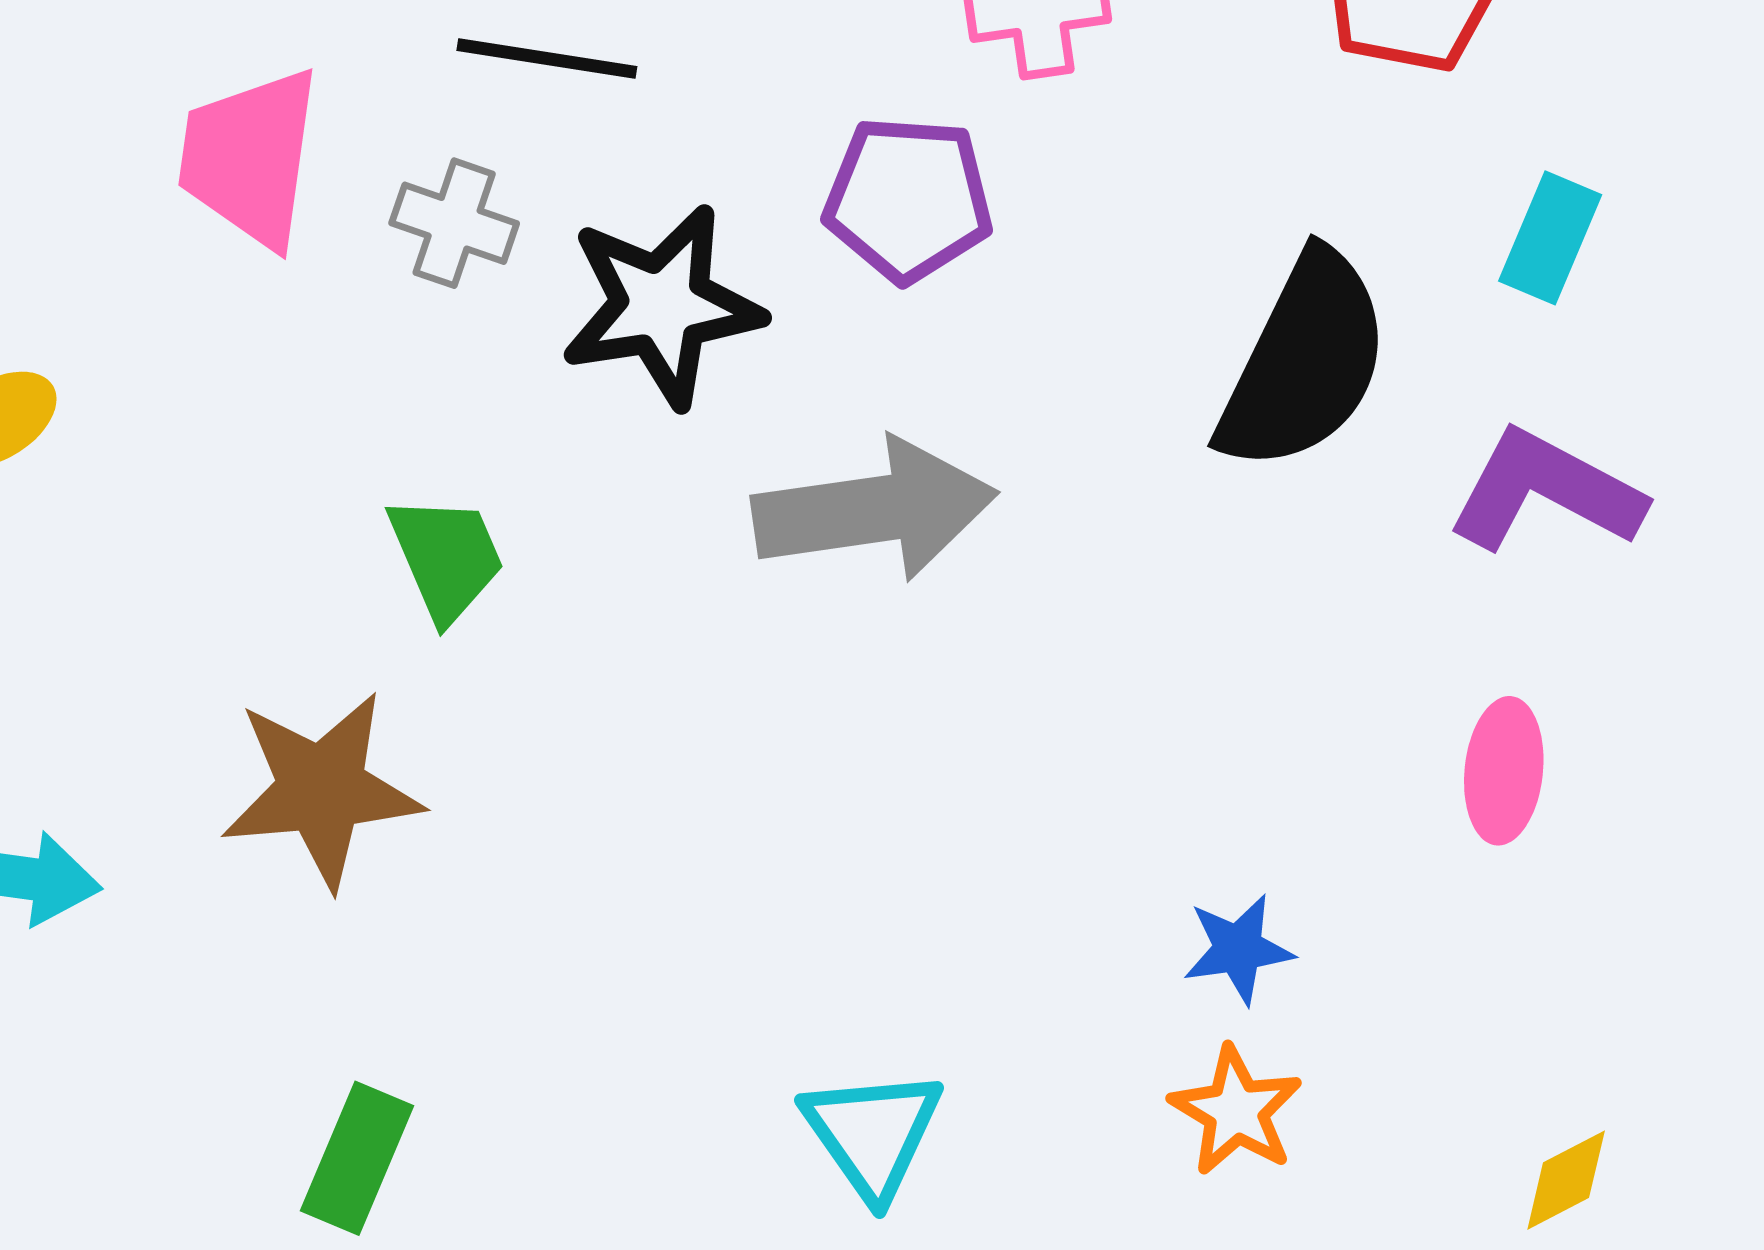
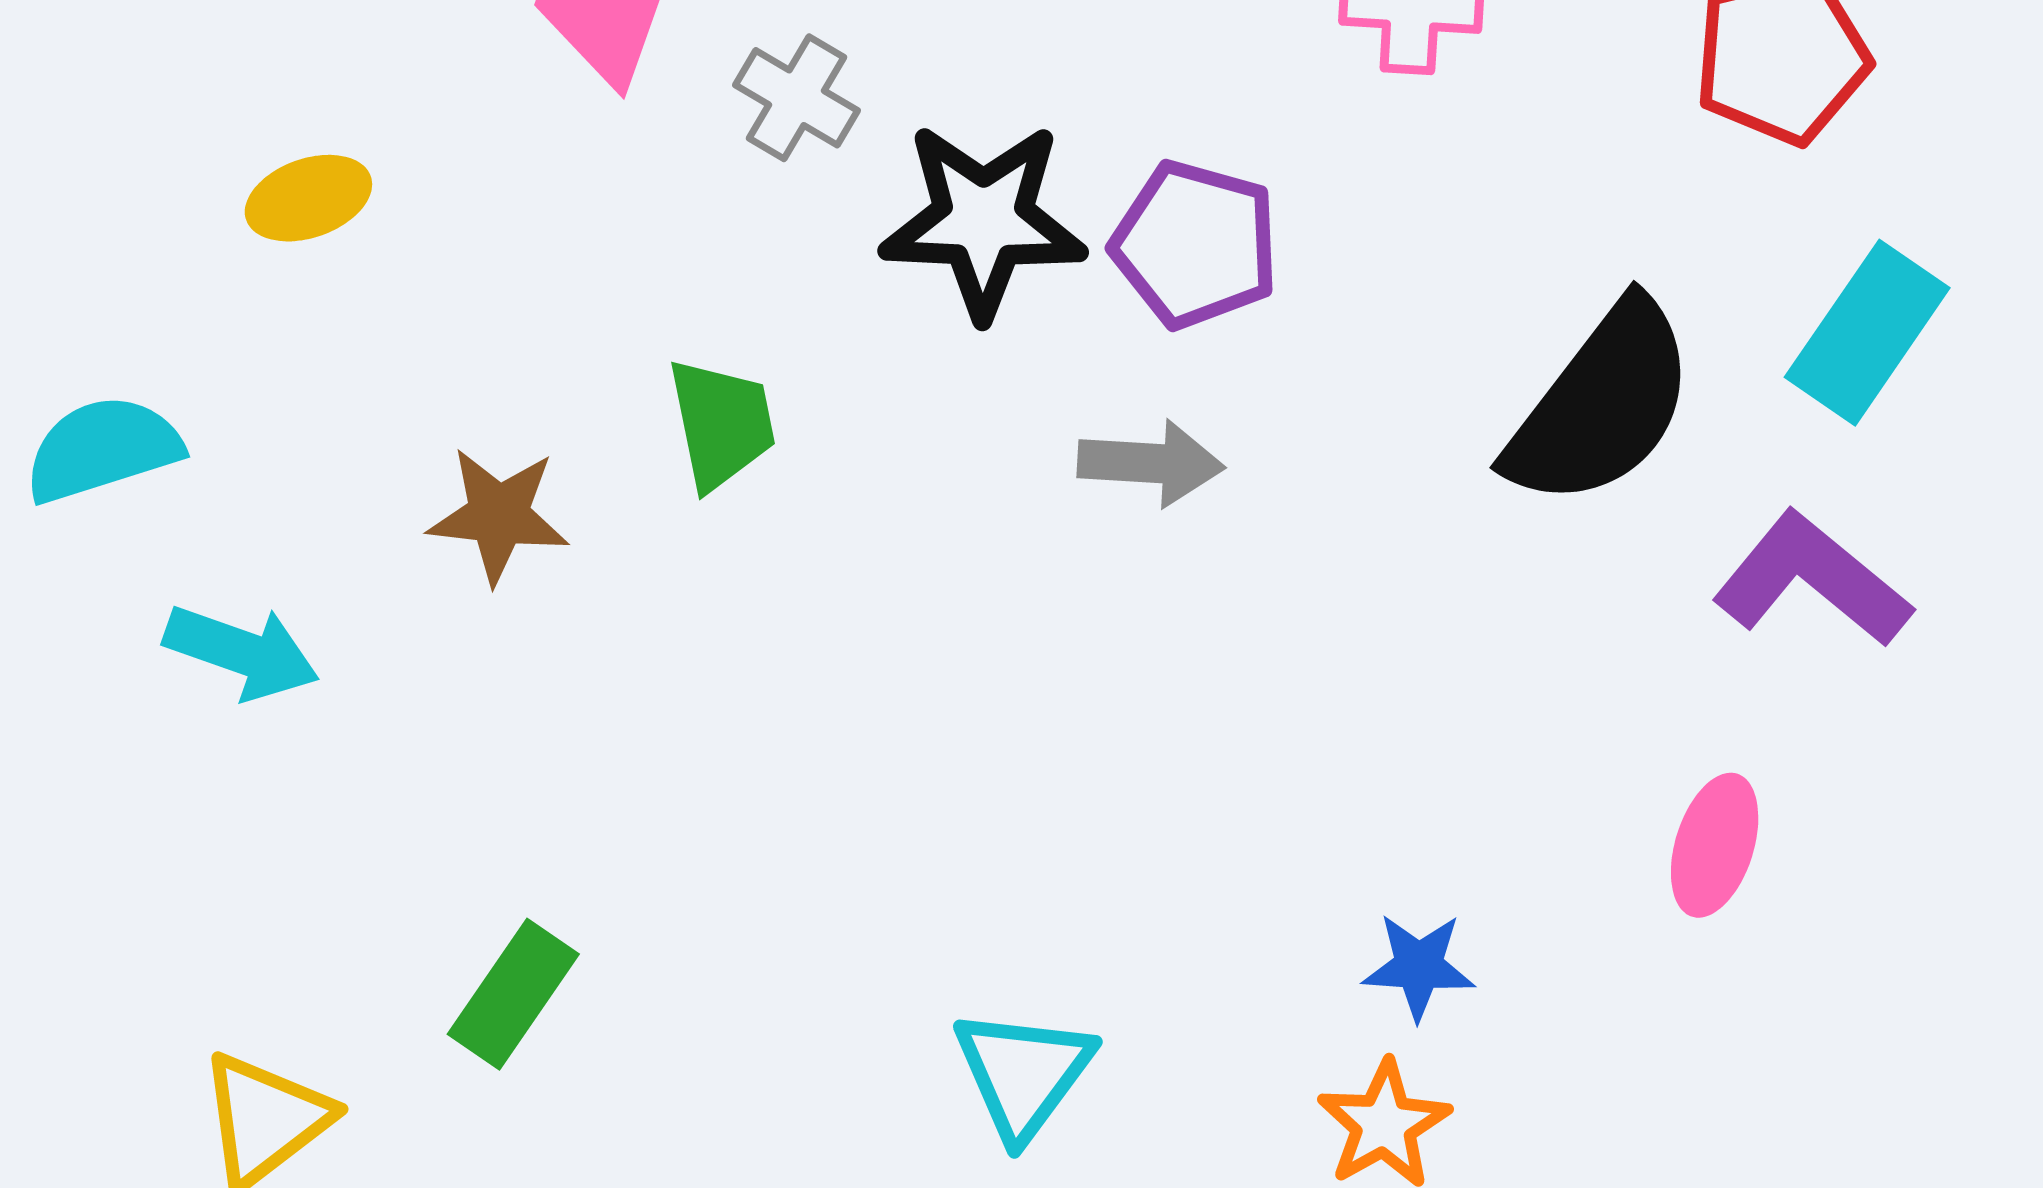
purple pentagon: (908, 199) -> (1195, 244), moved
cyan rectangle: (1550, 238) -> (1867, 333), size x1.4
gray arrow: (875, 510) -> (1151, 463), size x0.6
brown star: (322, 790) -> (498, 515), moved, size x0.7

